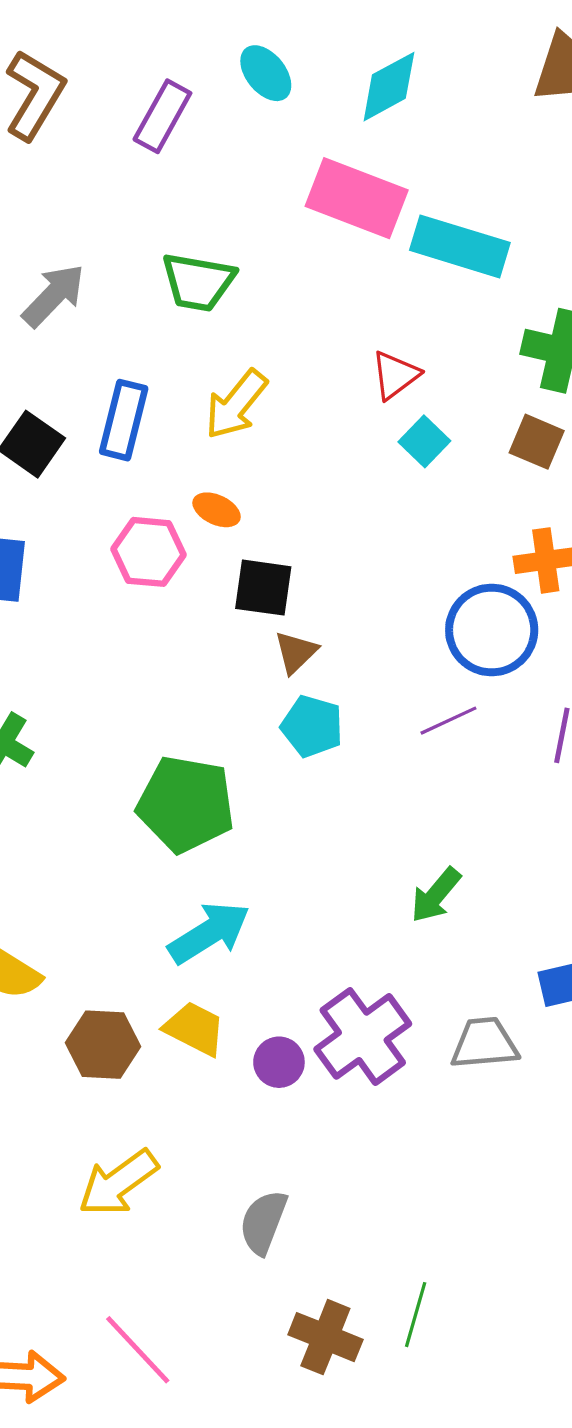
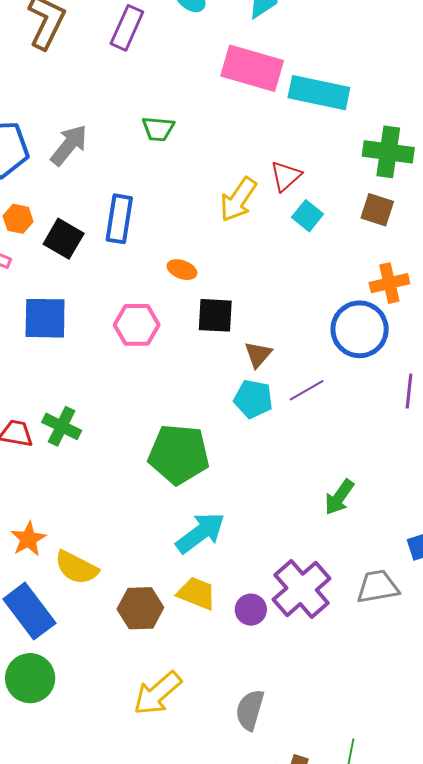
green trapezoid: (198, 282) -> (158, 129), size x0.7
yellow arrow: (236, 404) -> (238, 199), moved
pink hexagon: (148, 552) -> (137, 325), moved
brown triangle: (296, 652) -> (258, 354), moved
purple line: (448, 721) -> (307, 390), moved

